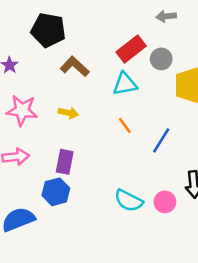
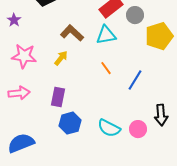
brown L-shape: (75, 66) -> (72, 33), moved
yellow arrow: (68, 113) -> (61, 58), turned -63
blue hexagon: (56, 192) -> (70, 123), moved

